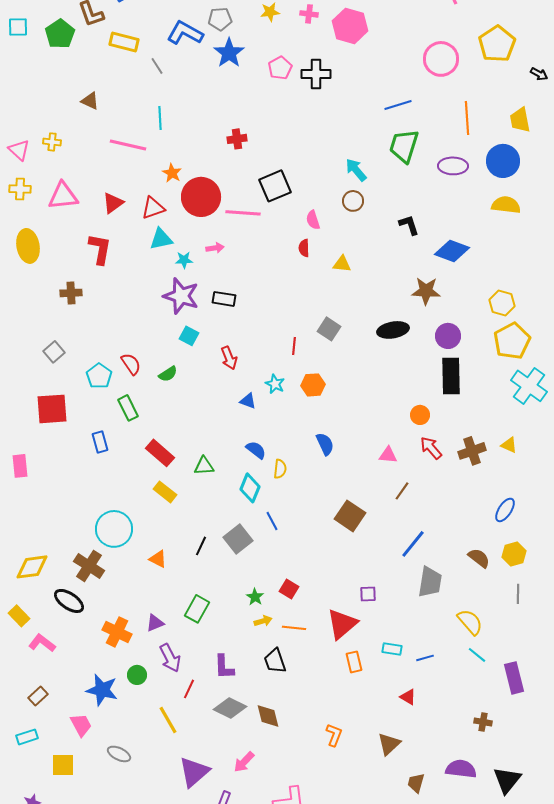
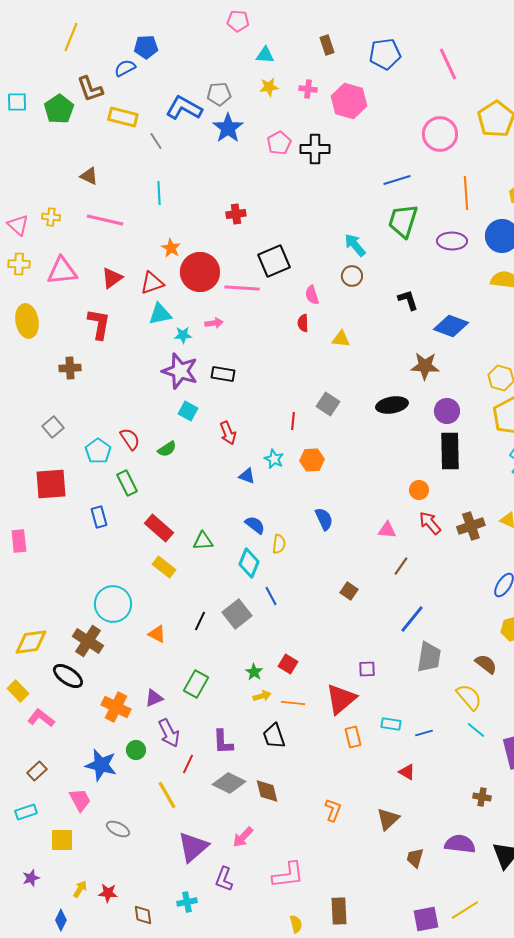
pink line: (128, 145) -> (105, 220), moved
brown square: (350, 516) -> (349, 591), size x0.6
brown semicircle: (479, 558) -> (486, 664), moved

